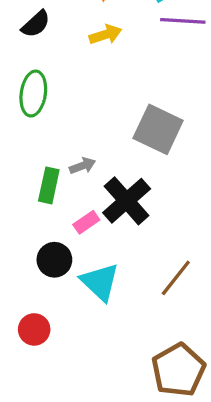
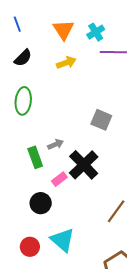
gray square: (158, 129) -> (101, 120), size x0.7
green rectangle: (49, 185) -> (35, 157), turned -30
cyan triangle: (100, 282) -> (63, 240), moved

